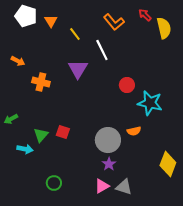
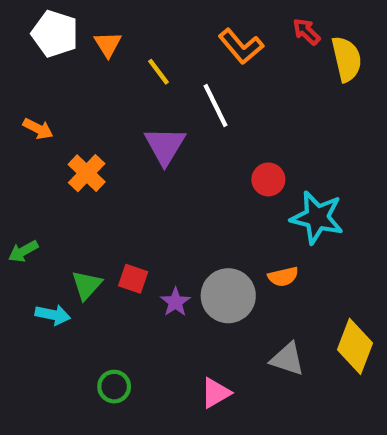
orange cross: (41, 82) -> (87, 173), turned 30
purple star: (109, 164) -> (175, 302), moved
gray triangle: (124, 187) -> (287, 359), moved

